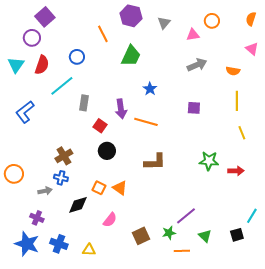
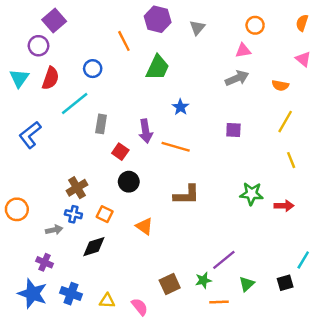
pink triangle: (193, 35) -> (243, 51), moved
yellow line: (237, 101) -> (285, 122), turned 30
orange square: (99, 188) -> (105, 214), moved
pink semicircle: (110, 220) -> (140, 307), moved, turned -77
green triangle: (205, 236) -> (247, 284), turned 32

